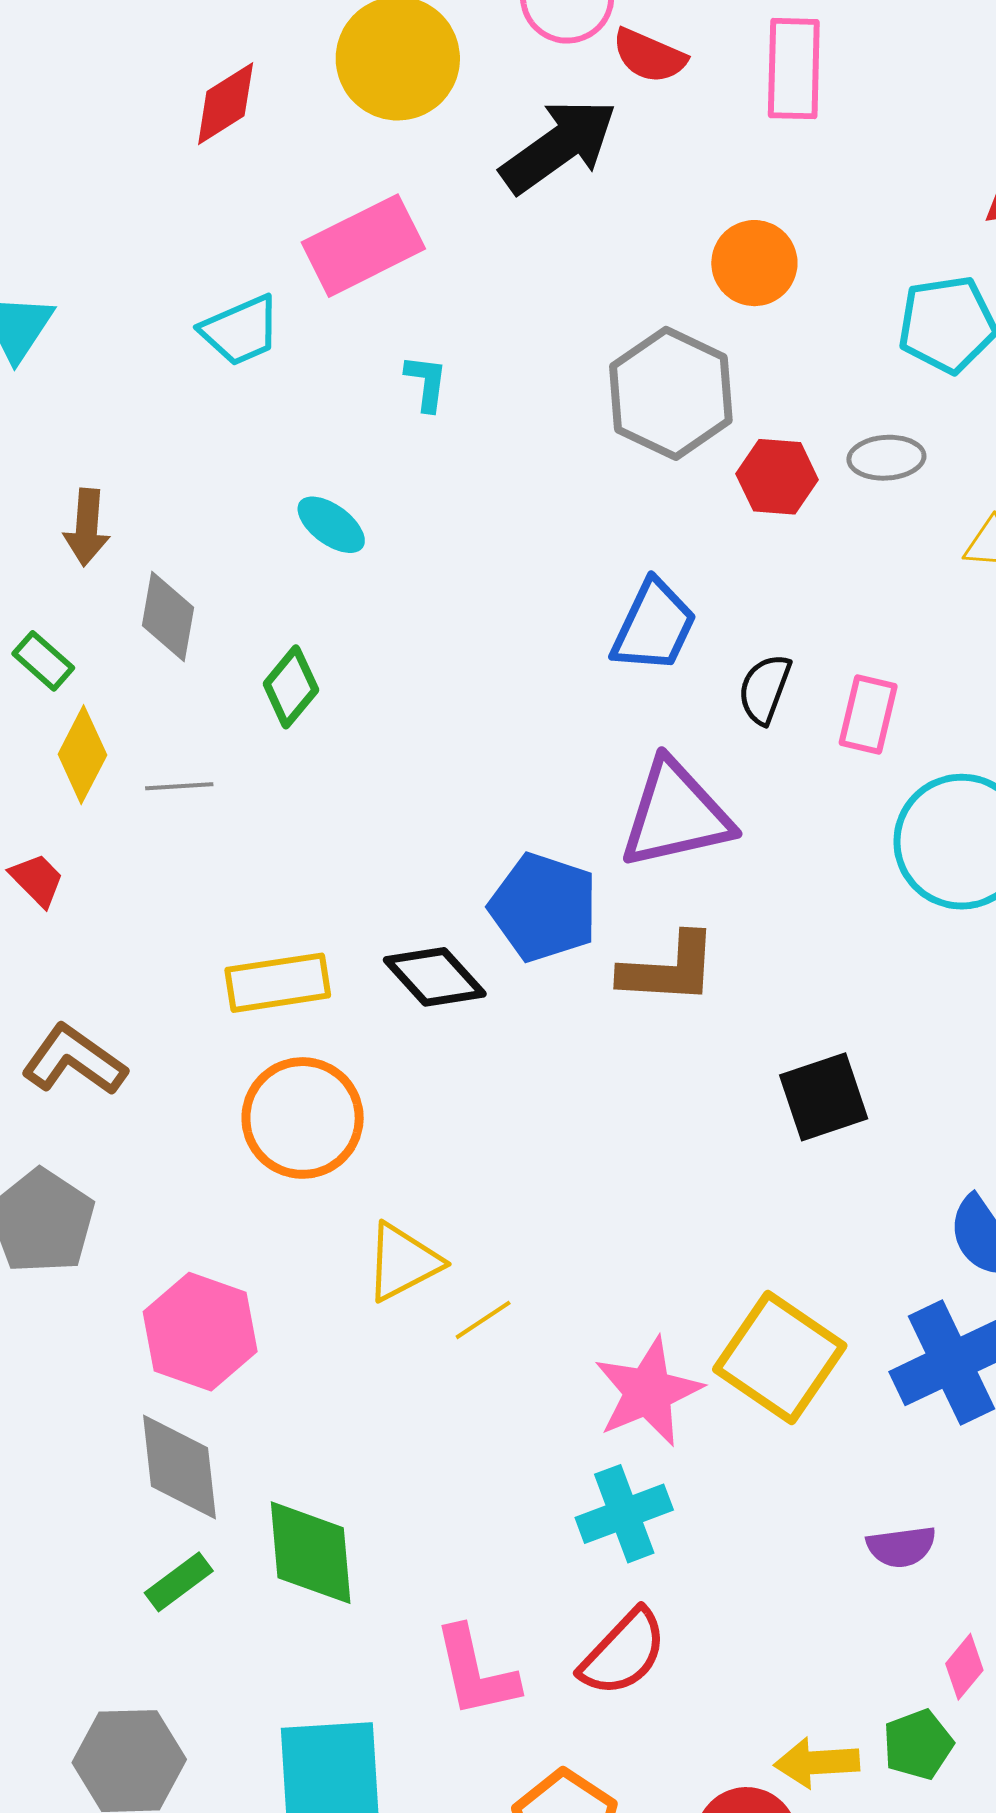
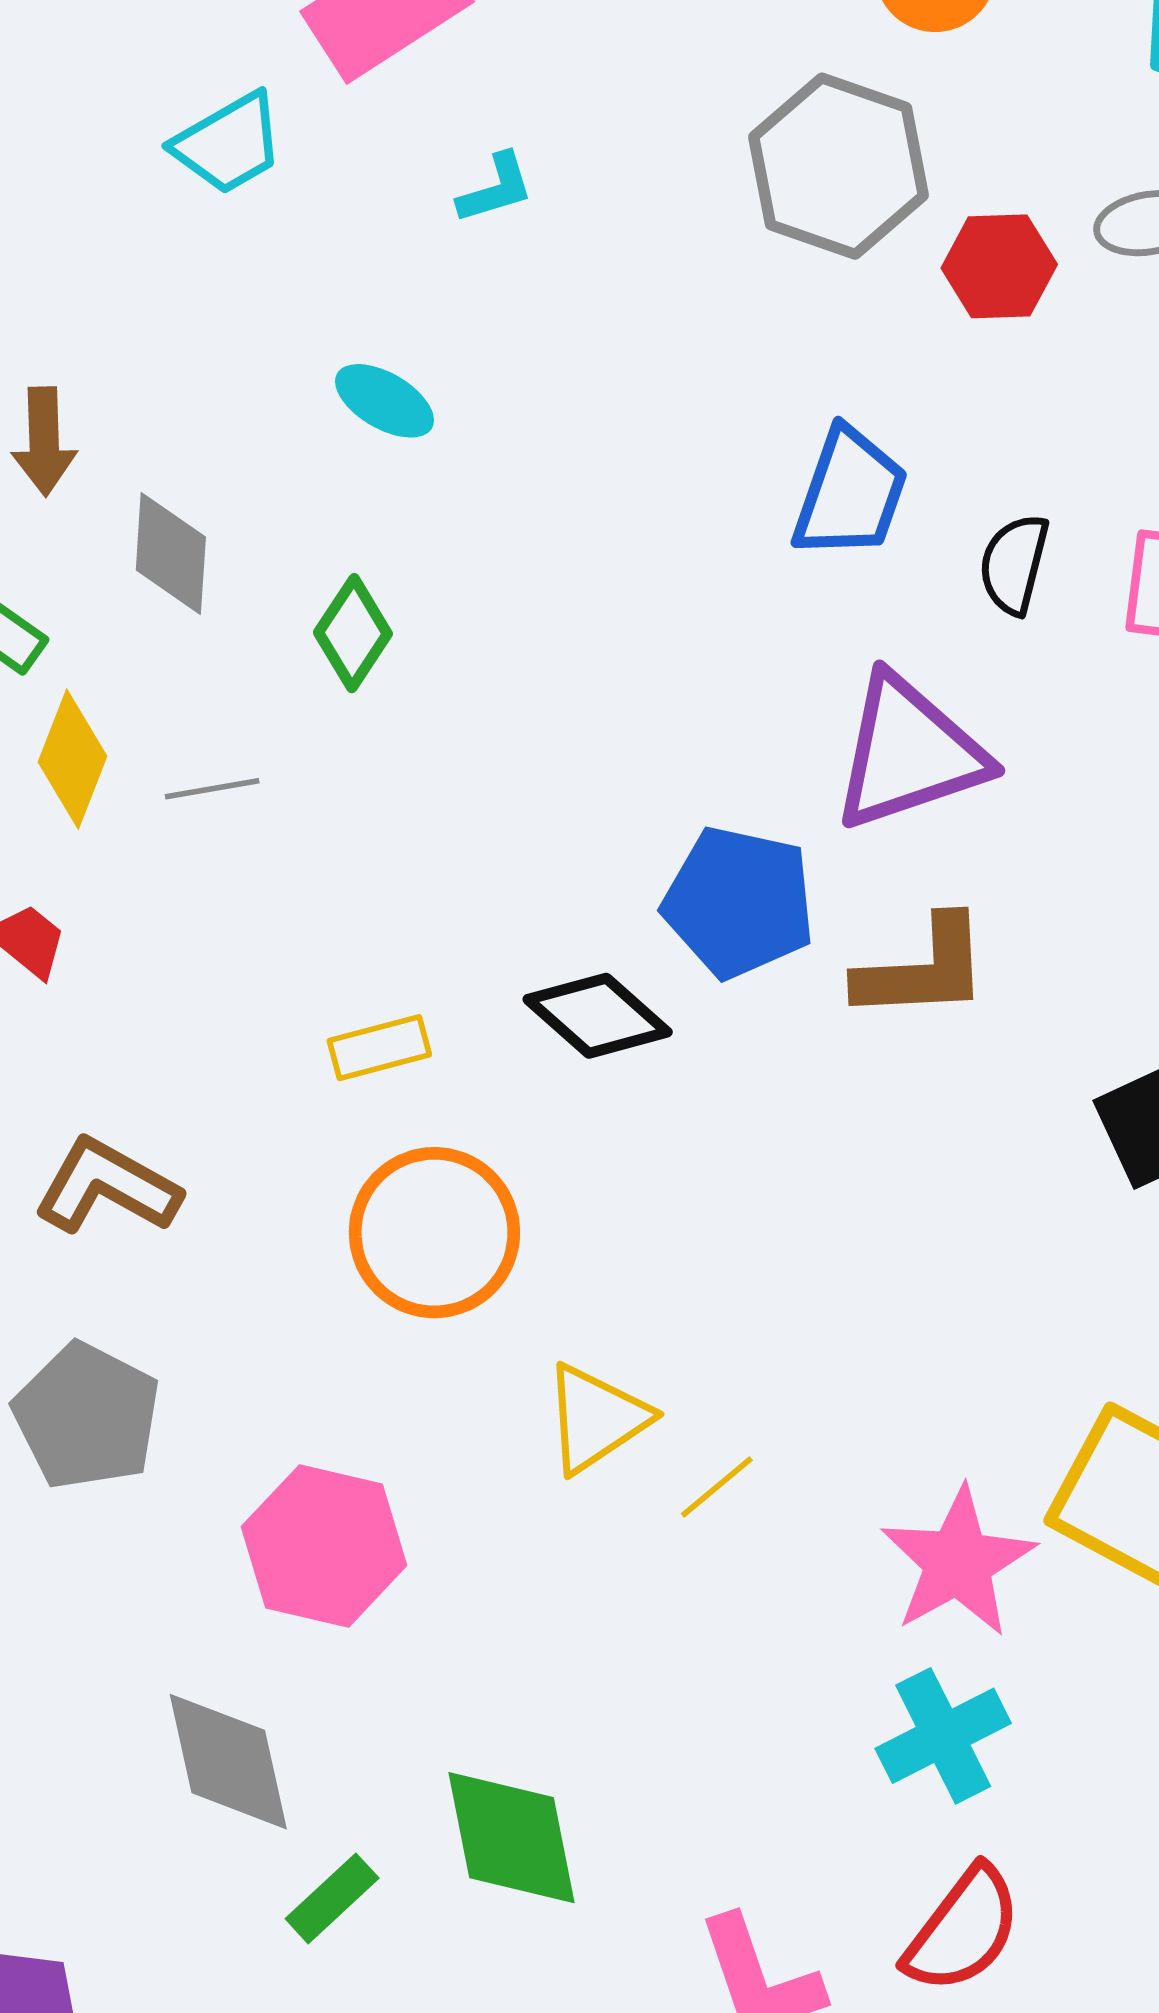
cyan L-shape: (426, 383) -> (496, 188), turned 72
yellow rectangle: (278, 983) -> (379, 1048), size x0.7
gray diamond: (180, 1467) -> (228, 1762), moved

